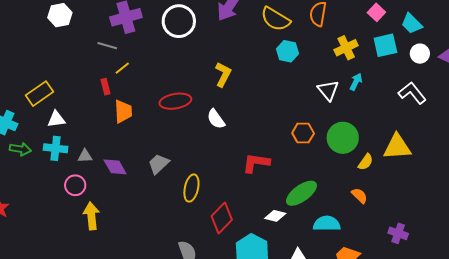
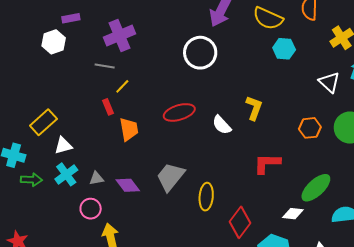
white circle: (179, 21) -> (200, 53), moved
yellow L-shape: (223, 74) -> (254, 108), moved
cyan cross: (56, 148) -> (66, 174), turned -35
gray trapezoid: (159, 164) -> (170, 177), size x1.4

